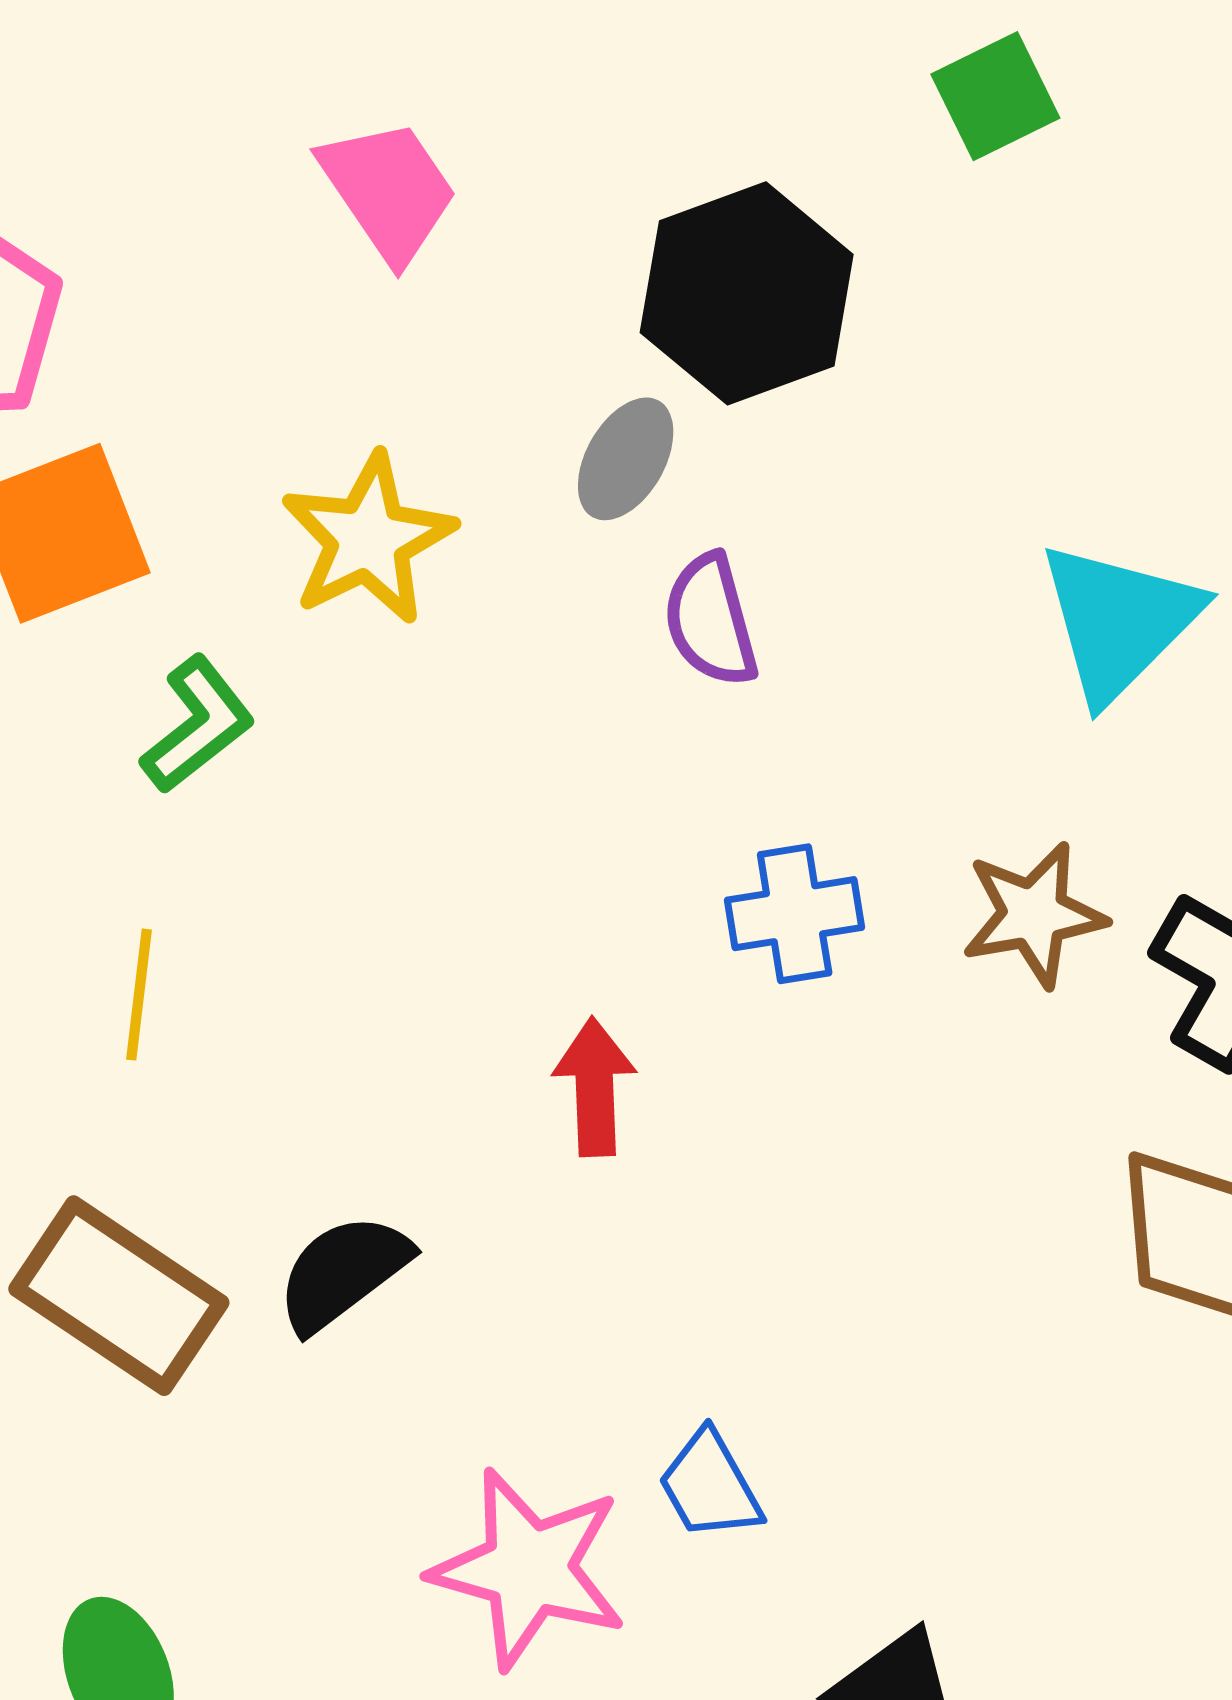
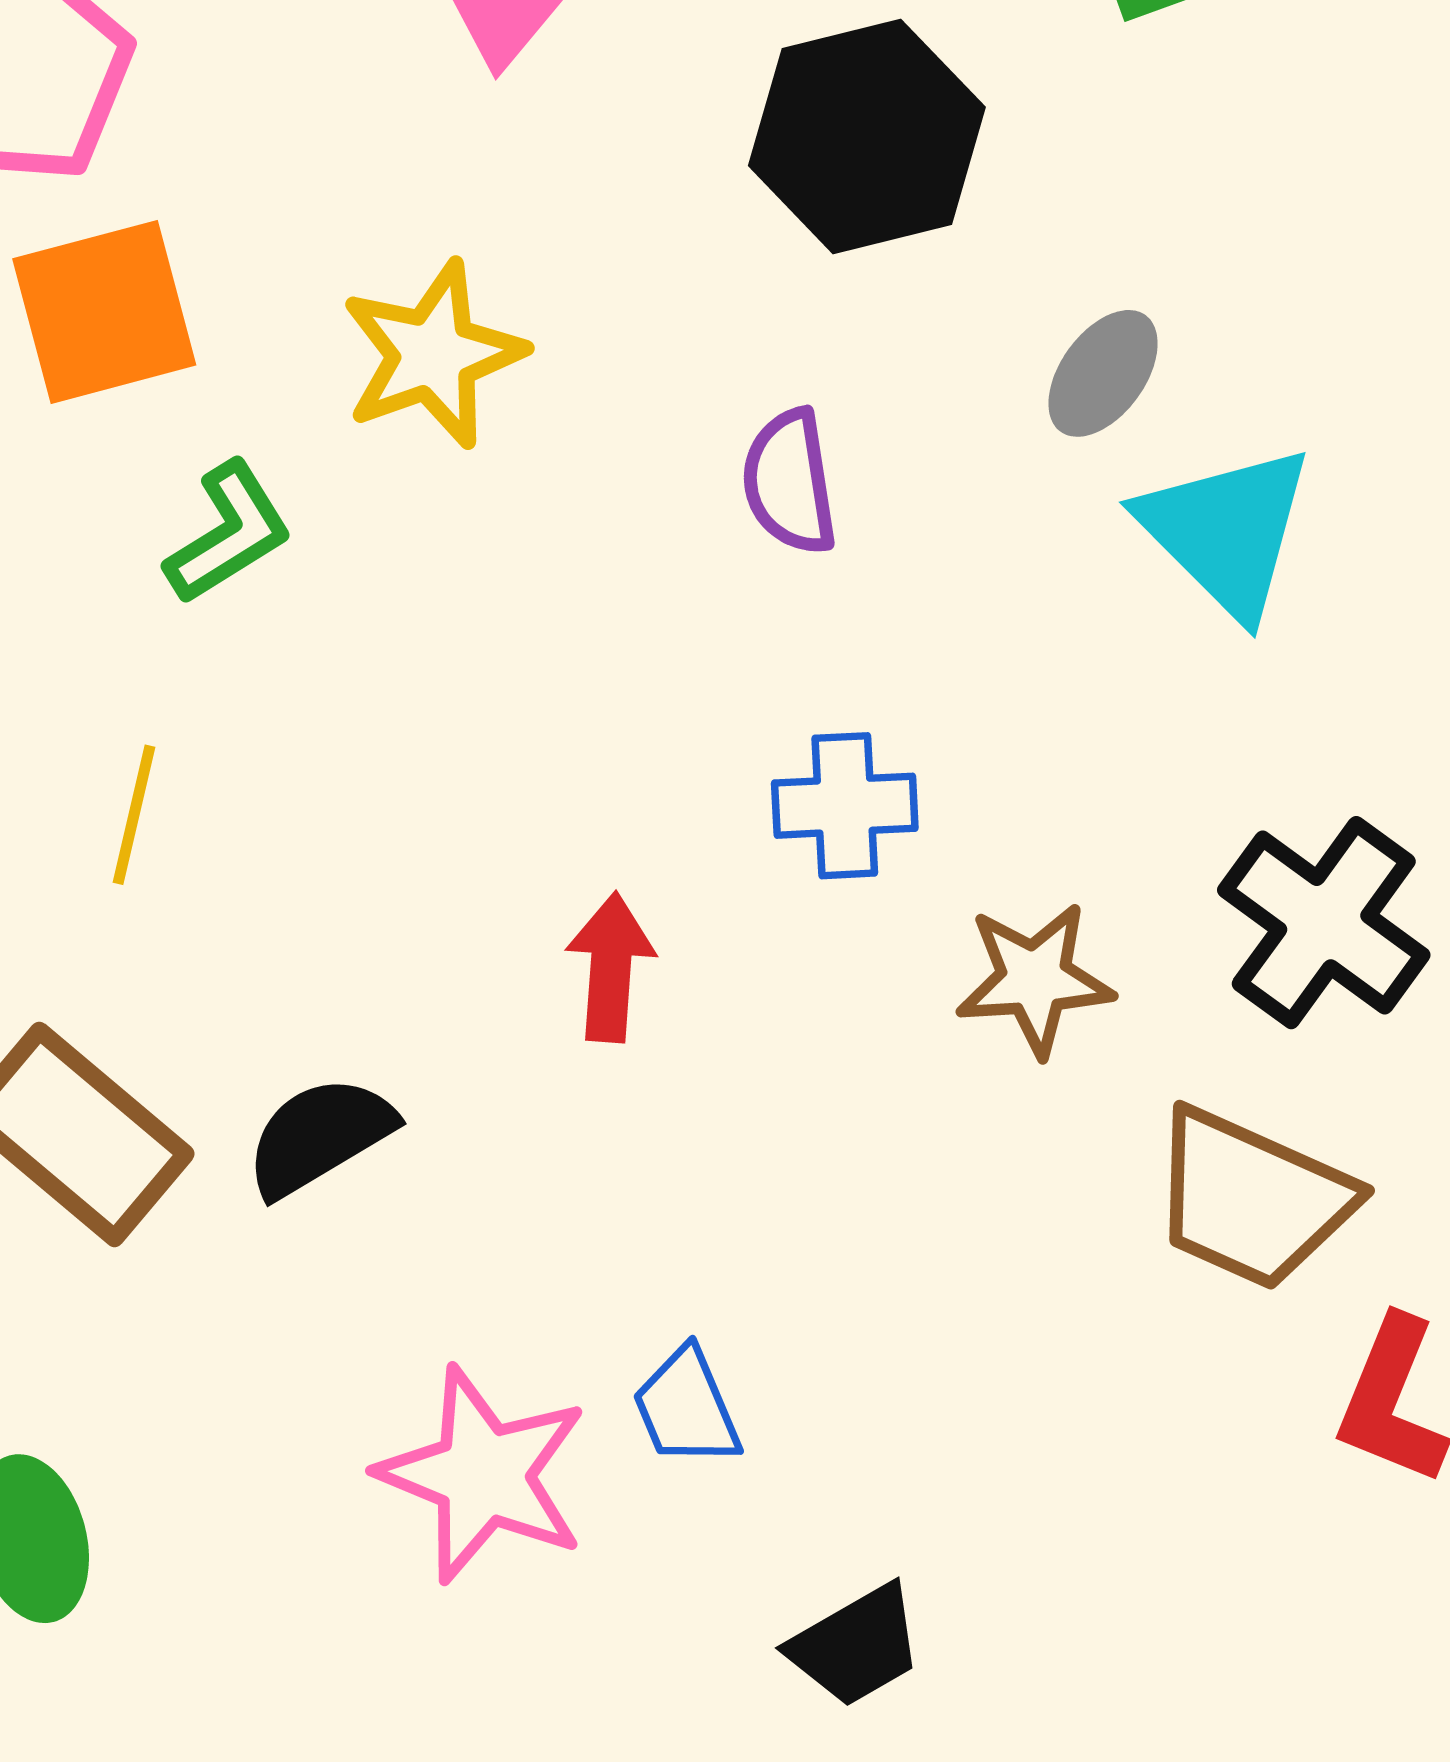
gray ellipse: (626, 459) -> (1103, 373), moved
cyan triangle: (1119, 621) -> (1226, 531), turned -36
brown star: (1034, 914) -> (1035, 979), moved

